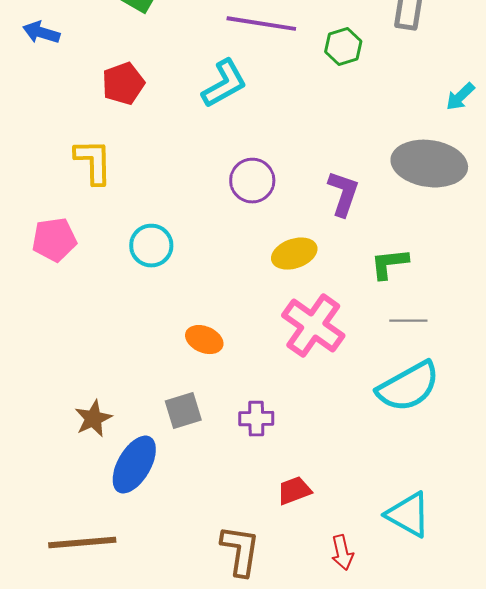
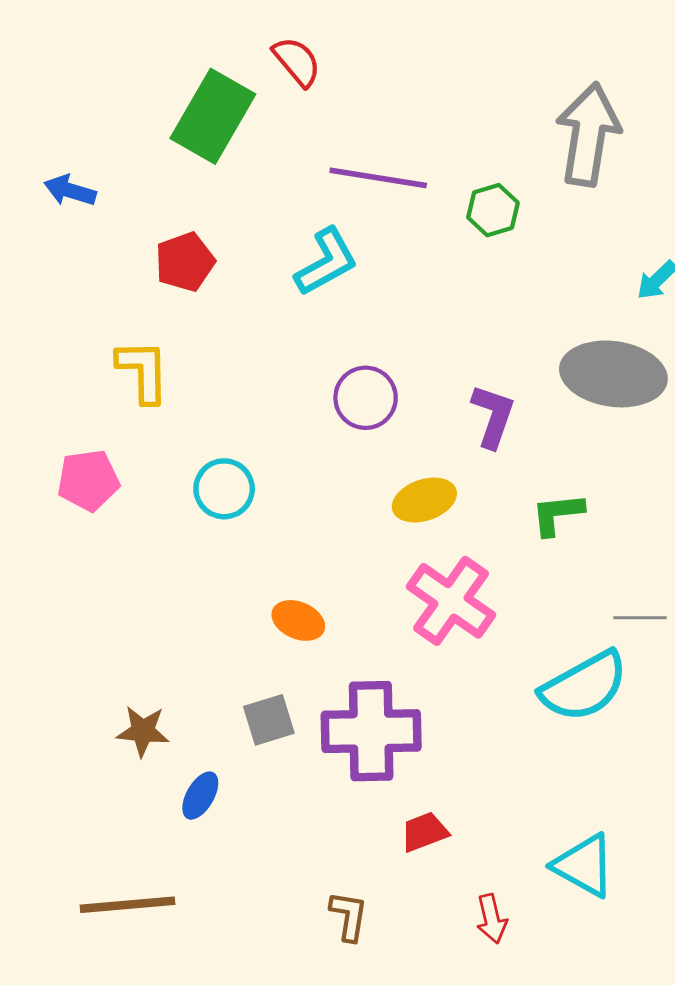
gray line: (408, 321) -> (640, 618), moved
brown star: (93, 419) -> (143, 731), turned 30
purple cross: (256, 419) -> (371, 731), size x2.0
blue ellipse: (134, 465) -> (200, 796), size x0.6
brown L-shape: (240, 551) -> (349, 916), size x0.7

